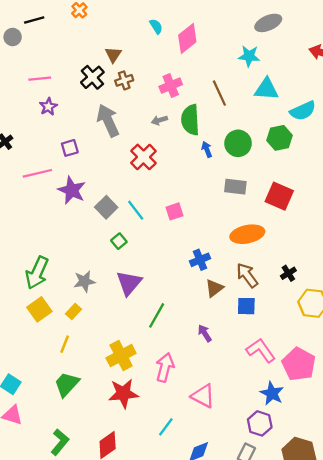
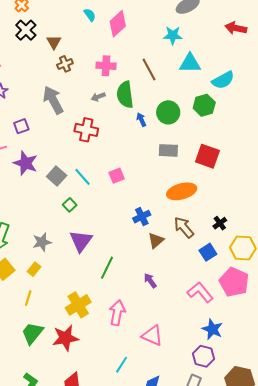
black cross: (92, 77) -> (26, 30), moved
pink cross: (171, 86) -> (106, 66), turned 30
red cross: (143, 157) -> (86, 130), turned -30
blue square: (246, 306) -> (208, 252), moved, turned -30
pink pentagon: (299, 364) -> (234, 282), moved
red star: (123, 393) -> (65, 338), moved

